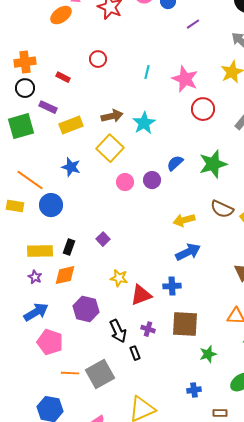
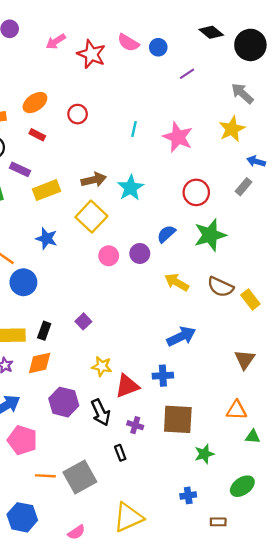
orange ellipse: (61, 15) -> (35, 103), moved
red circle: (203, 109) -> (196, 192), moved
yellow arrow: (184, 220) -> (177, 282), moved, turned 45
black arrow: (118, 331) -> (101, 412), moved

